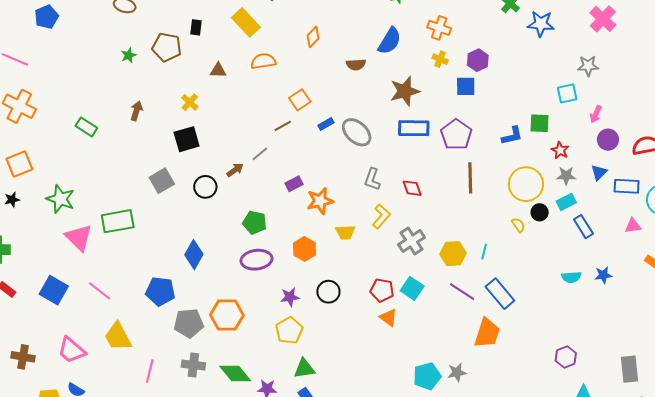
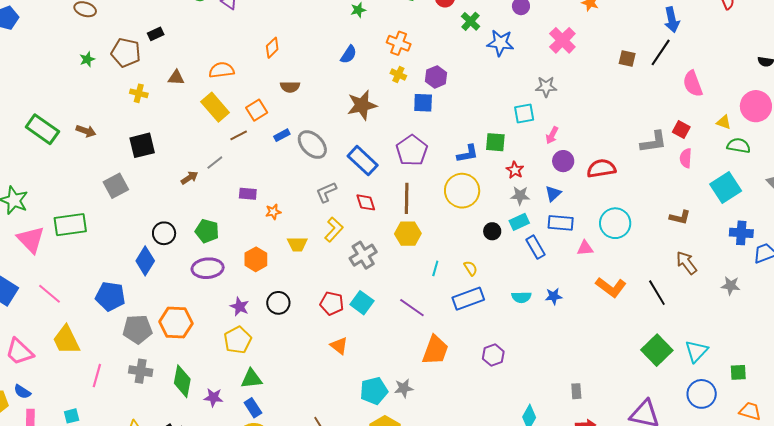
yellow rectangle: (246, 22) -> (215, 107), moved
black rectangle: (196, 27) -> (156, 34), turned 56
blue semicircle: (390, 41) -> (349, 54), size x0.7
brown semicircle: (356, 65) -> (290, 87), moved
yellow cross: (190, 102) -> (139, 93), moved, turned -30
brown arrow: (136, 111) -> (86, 131), moved, turned 90
green rectangle: (86, 127) -> (42, 129), size x1.5
blue rectangle: (414, 128) -> (363, 161), moved, turned 40
brown line: (470, 178) -> (407, 198), moved
gray L-shape: (372, 179) -> (326, 192), turned 45
purple rectangle: (294, 184) -> (248, 194), turned 30
yellow circle: (526, 184) -> (462, 191), moved
blue rectangle: (627, 186) -> (561, 223), moved
black circle: (205, 187) -> (164, 233), moved
orange star: (320, 201) -> (273, 212), size x0.6
yellow semicircle: (518, 225) -> (471, 268), moved
yellow hexagon: (453, 254) -> (408, 234), moved
blue rectangle: (500, 294) -> (468, 299), moved, turned -72
purple star: (290, 297) -> (240, 307), turned 30
orange triangle: (388, 318) -> (339, 346), moved
purple hexagon: (566, 357) -> (493, 355), moved
gray rectangle: (630, 369) -> (576, 391), size x0.6
green diamond: (235, 373) -> (182, 381), turned 48

